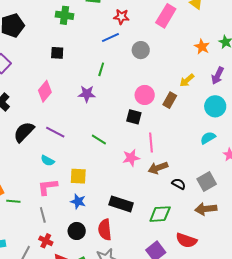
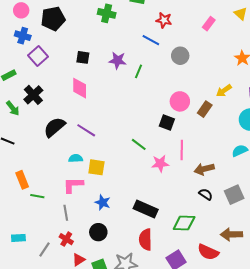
pink rectangle: (166, 16) -> (209, 24), size x0.6
blue line: (110, 38) -> (151, 40), turned 48
black square: (57, 53) -> (83, 57), moved
pink diamond: (45, 91) -> (80, 88), turned -45
purple star: (87, 94) -> (118, 60), moved
green line: (99, 140) -> (139, 144), moved
cyan semicircle: (48, 161) -> (76, 158), turned 144
brown arrow: (158, 168) -> (204, 169), moved
yellow square: (78, 176) -> (96, 167), moved
brown arrow: (206, 209) -> (231, 234), moved
red semicircle: (105, 230) -> (145, 239), moved

